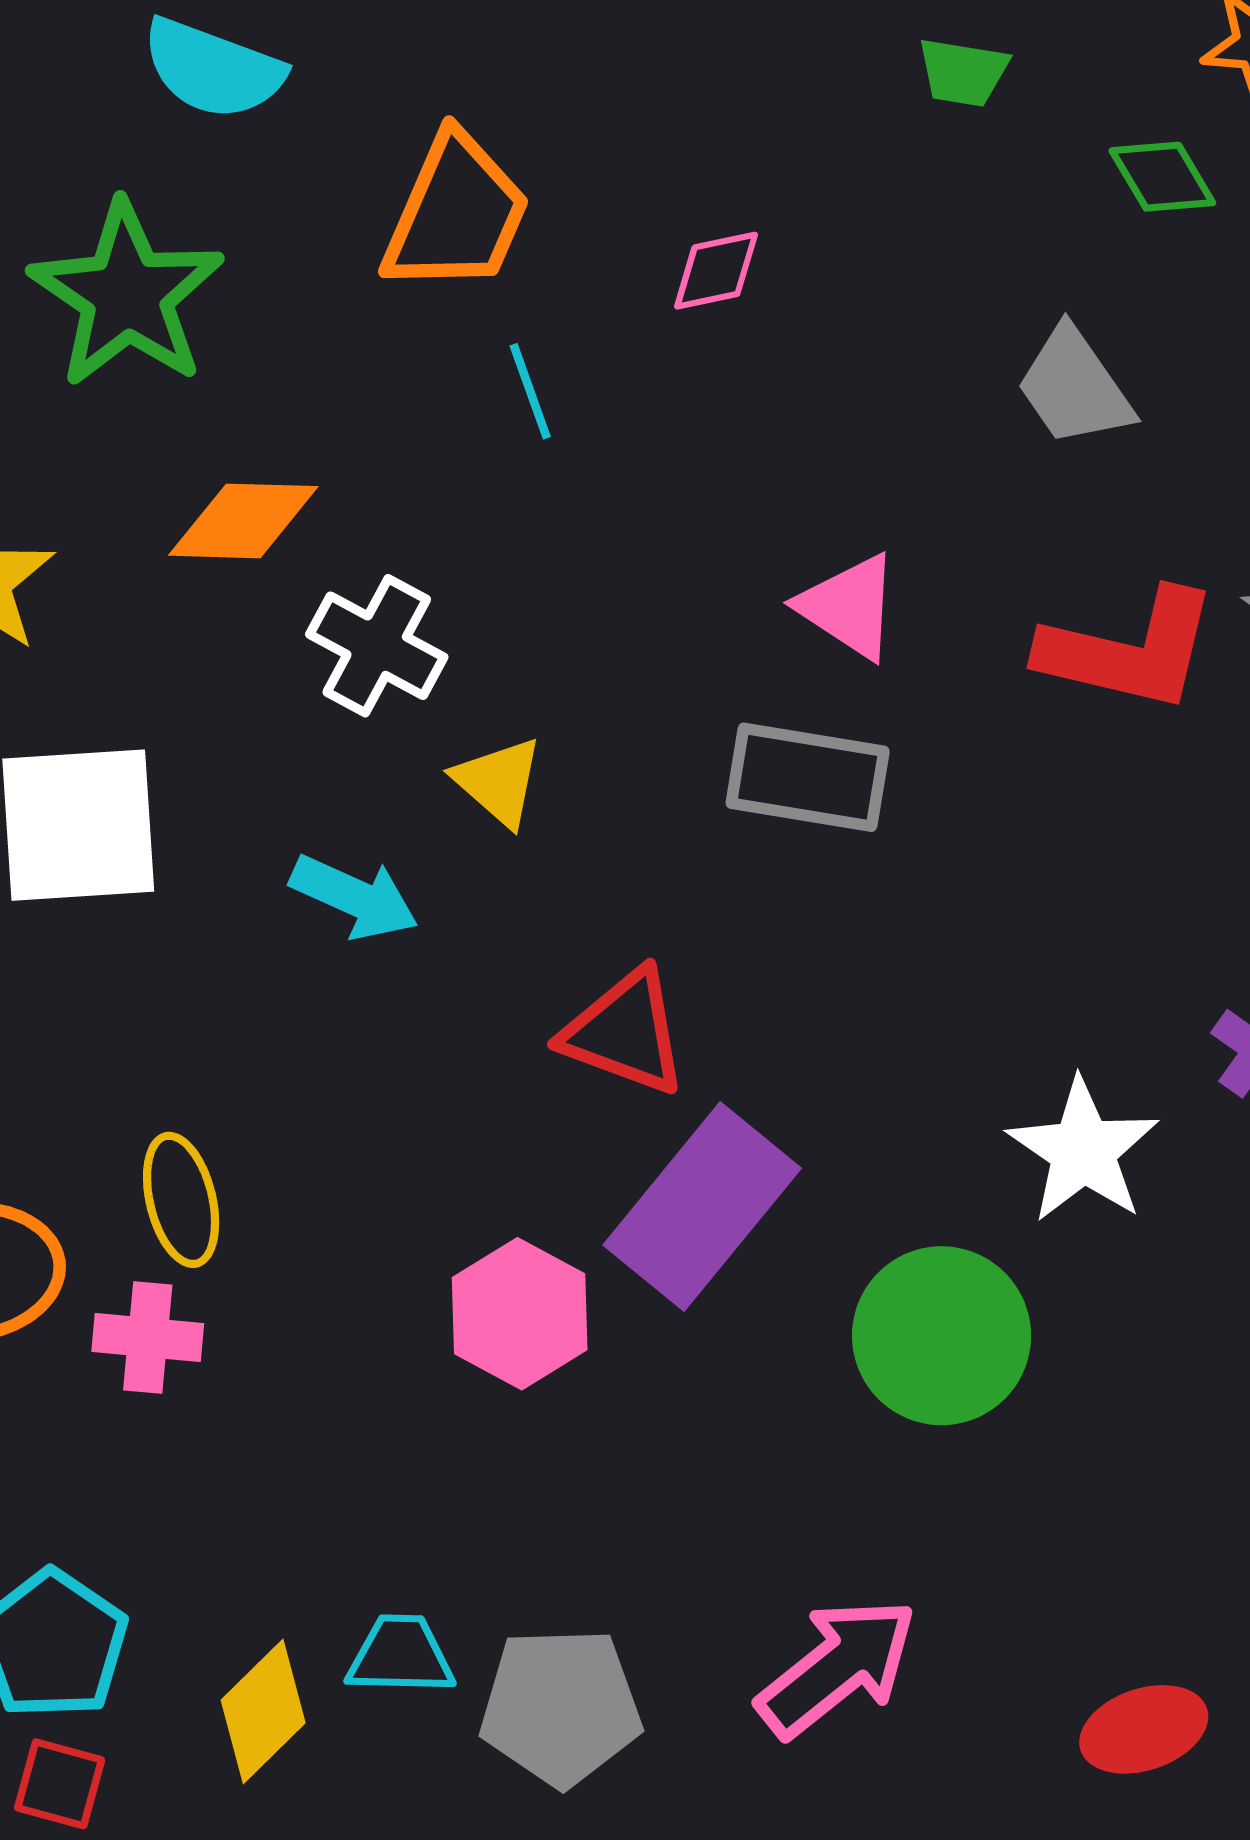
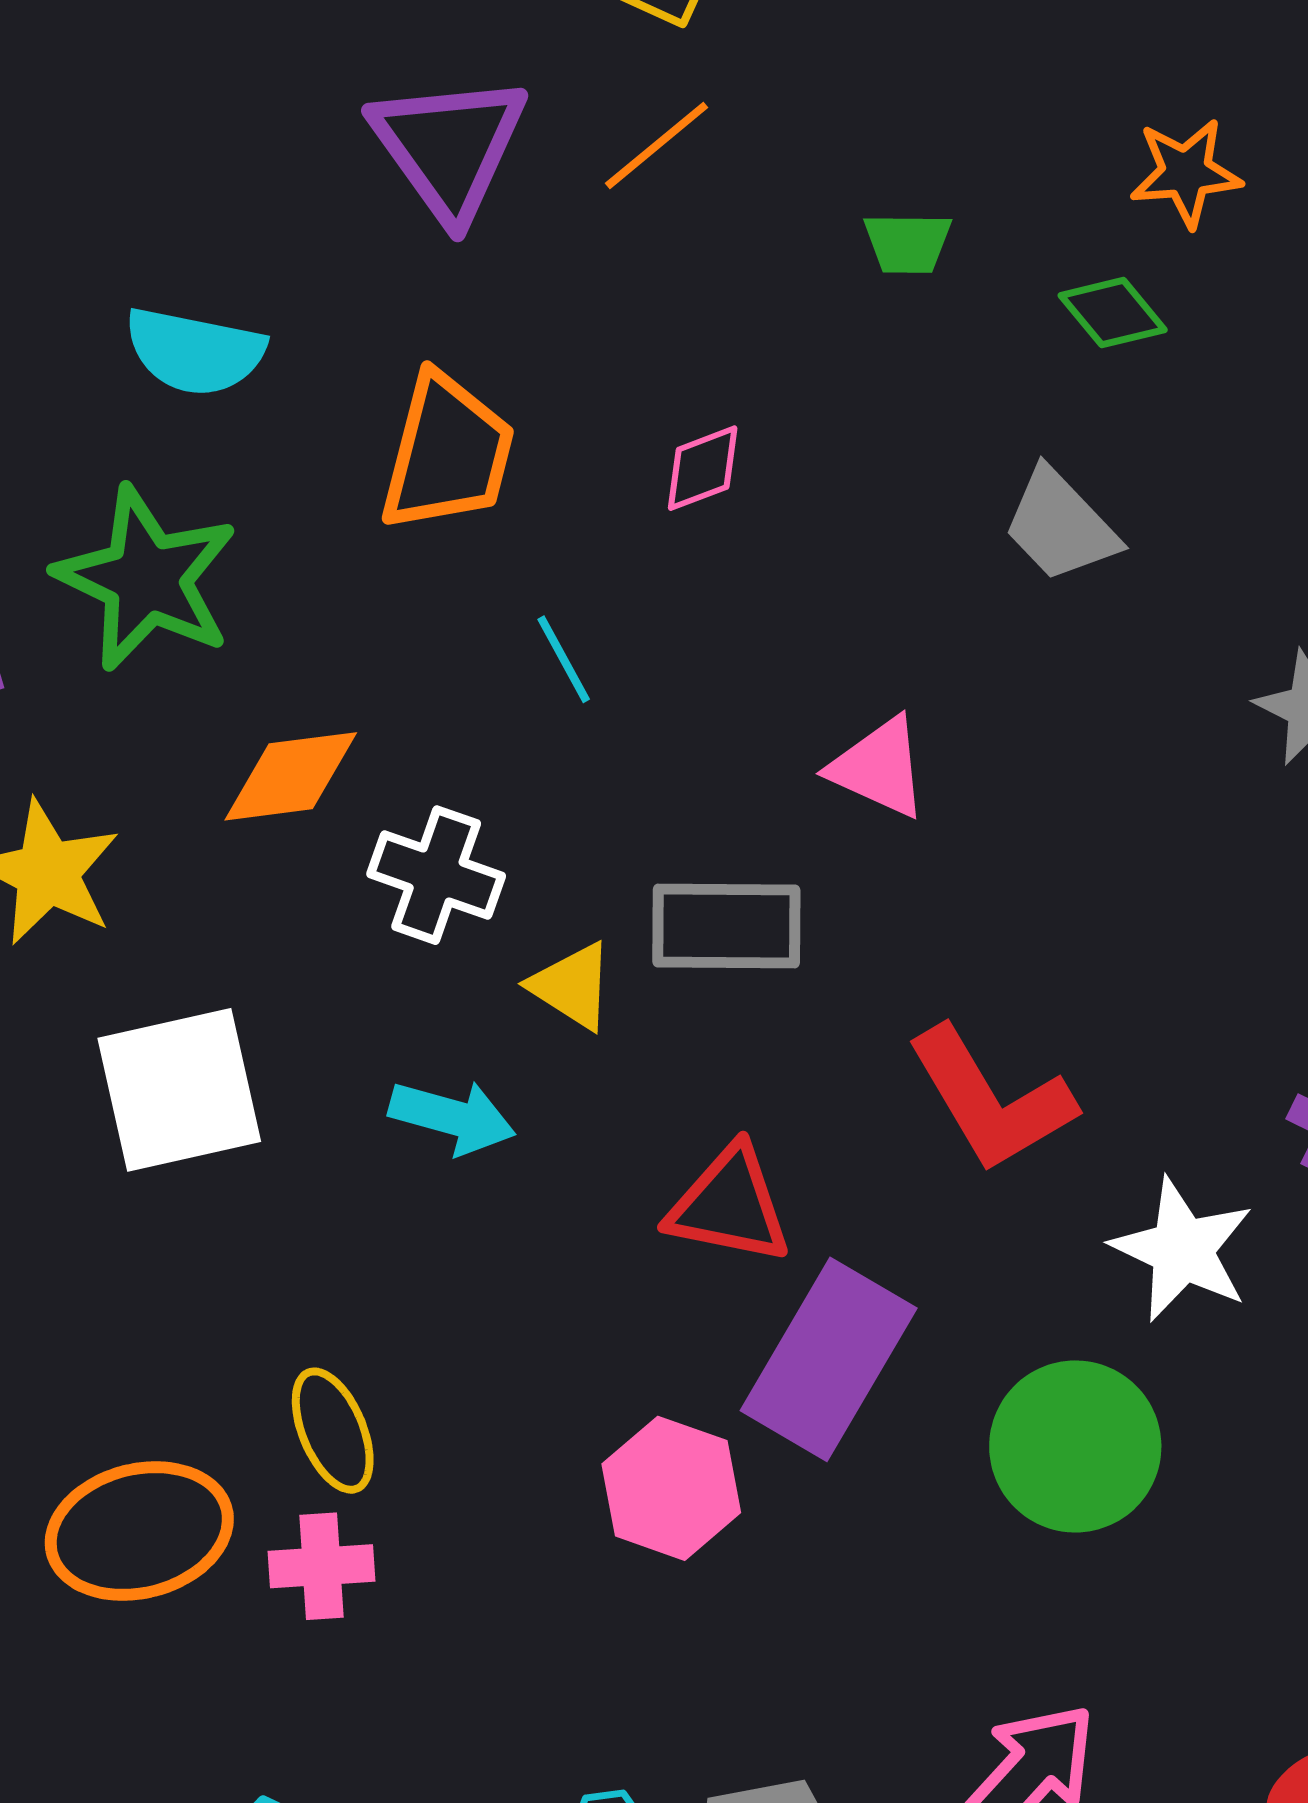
cyan line: (530, 391) -> (564, 659), moved
red L-shape: (1129, 650) -> (991, 1100), moved, turned 55
gray rectangle: (808, 777) -> (726, 926), moved

